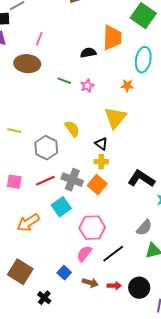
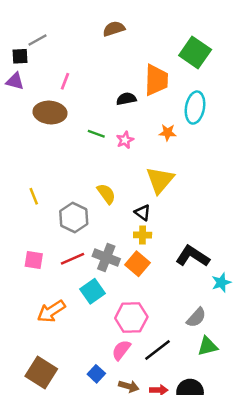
orange star: (127, 86) -> (168, 133), moved
yellow line: (14, 131) -> (34, 196), turned 56

